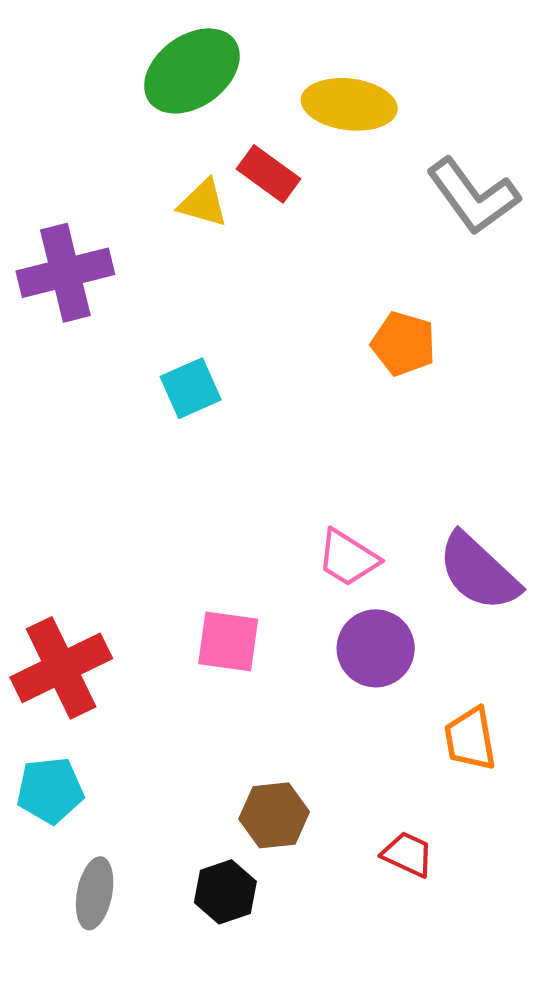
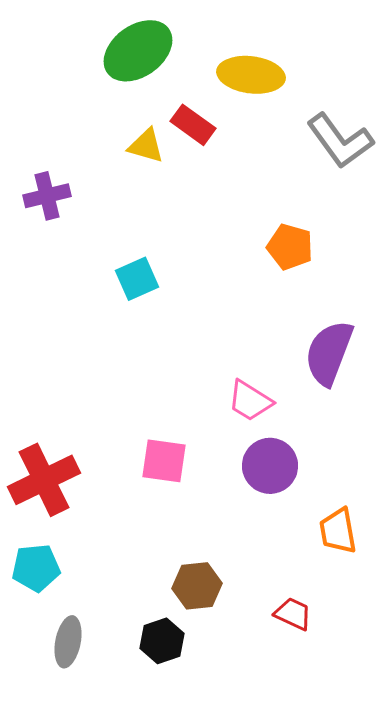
purple cross: (65, 273) -> (47, 196), size x0.7
purple semicircle: (479, 572) -> (329, 353), moved, turned 68

